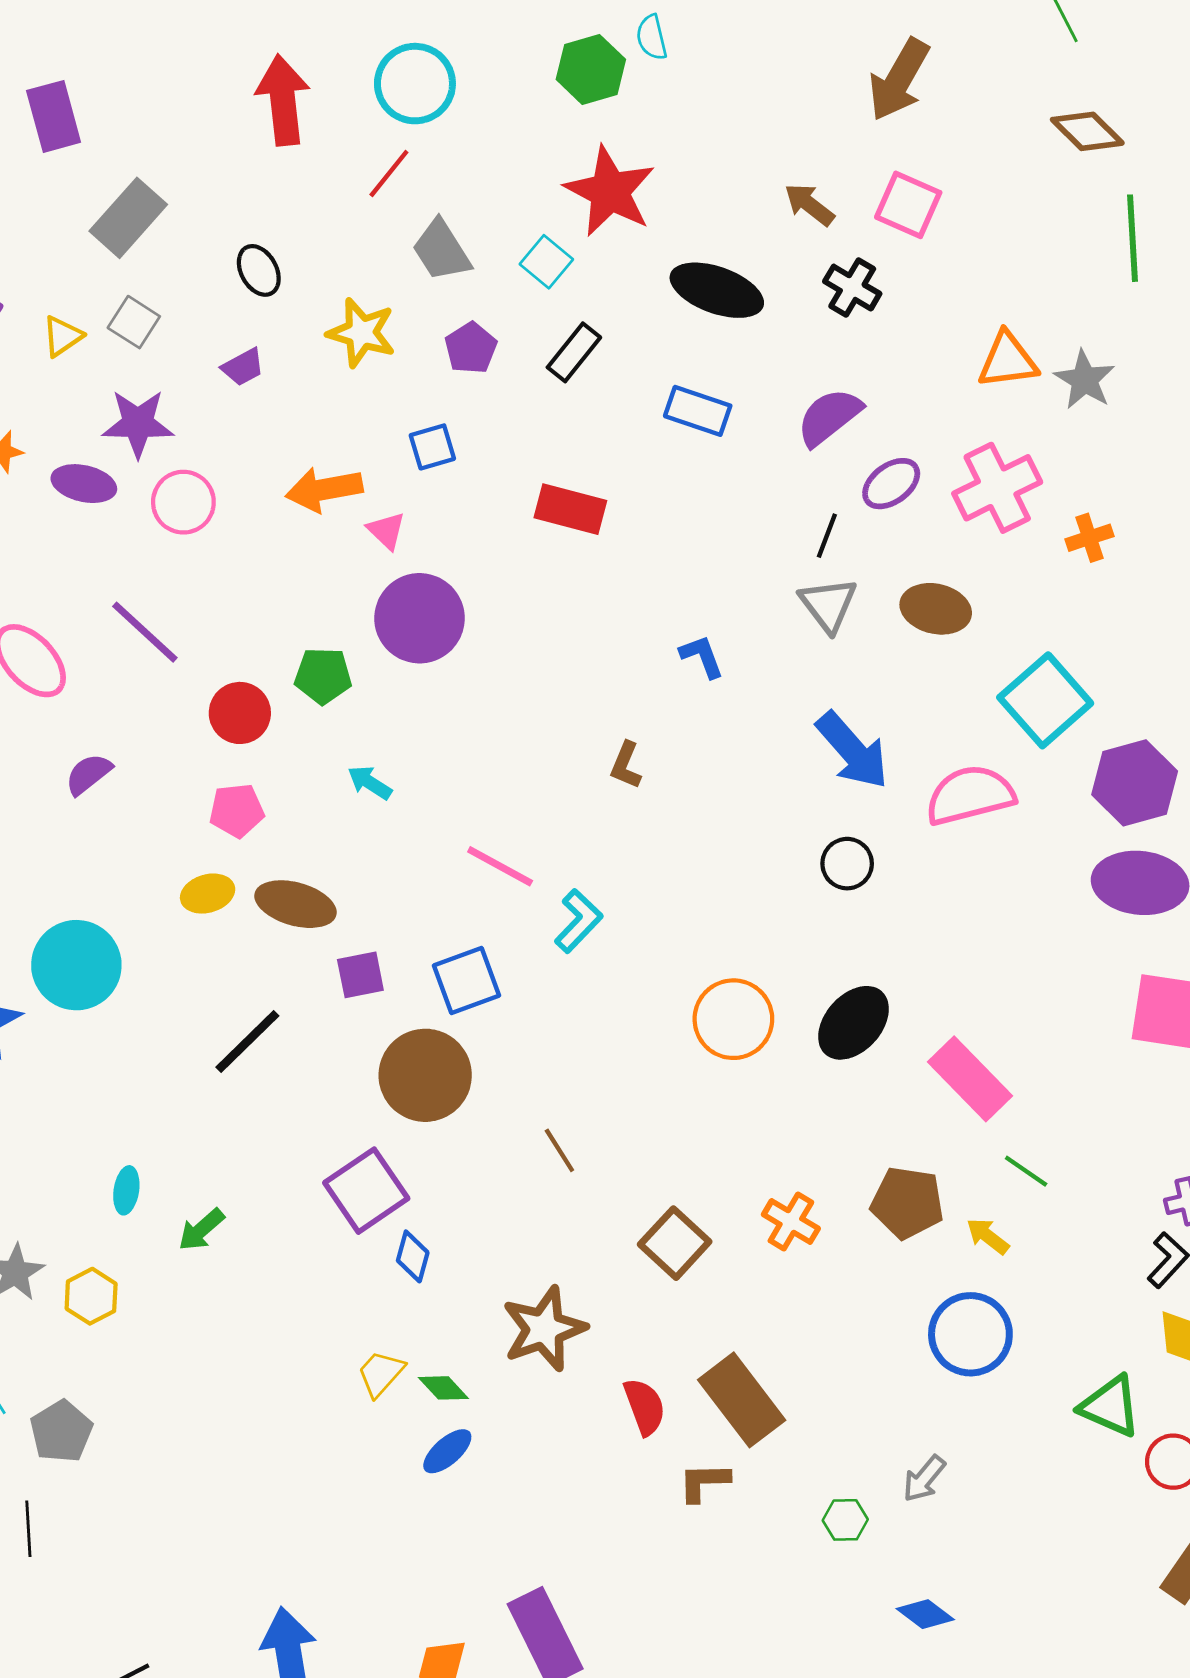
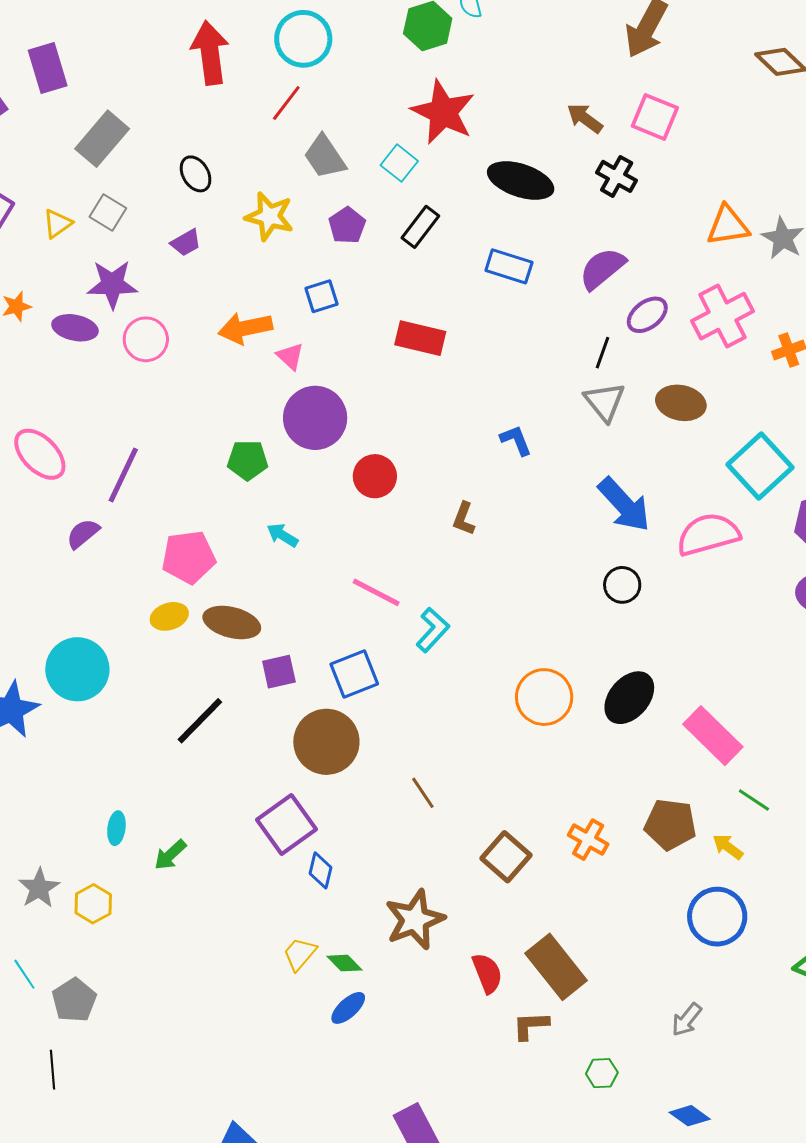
purple line: (145, 632) -> (123, 475), moved, turned 74
red circle: (240, 713) -> (375, 476), moved
pink pentagon: (237, 810) -> (189, 557), size x1.4
green hexagon: (845, 1520) -> (602, 1073), moved

